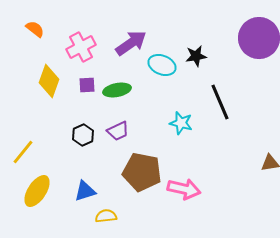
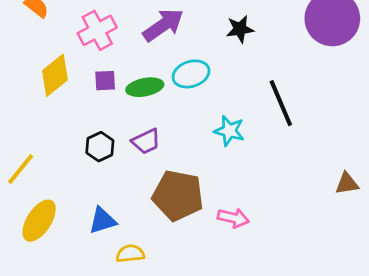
black star: (196, 56) -> (240, 29), moved
cyan ellipse: (162, 65) -> (191, 74), moved, turned -40
yellow diamond: (49, 81) -> (55, 75), turned 32
pink arrow: (184, 189) -> (233, 218), size x0.7

